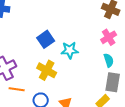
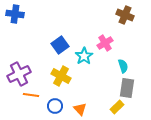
pink cross: (109, 37) -> (105, 43), moved
cyan star: (70, 50) -> (84, 56), turned -30

